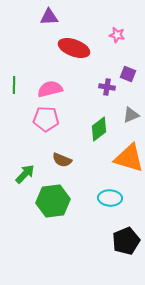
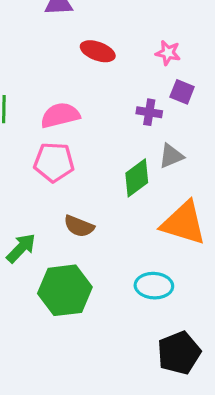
pink star: (117, 35) -> (168, 53), moved
red ellipse: (74, 48) -> (98, 51), size x0.7
gray triangle: (131, 115) -> (171, 156), moved

